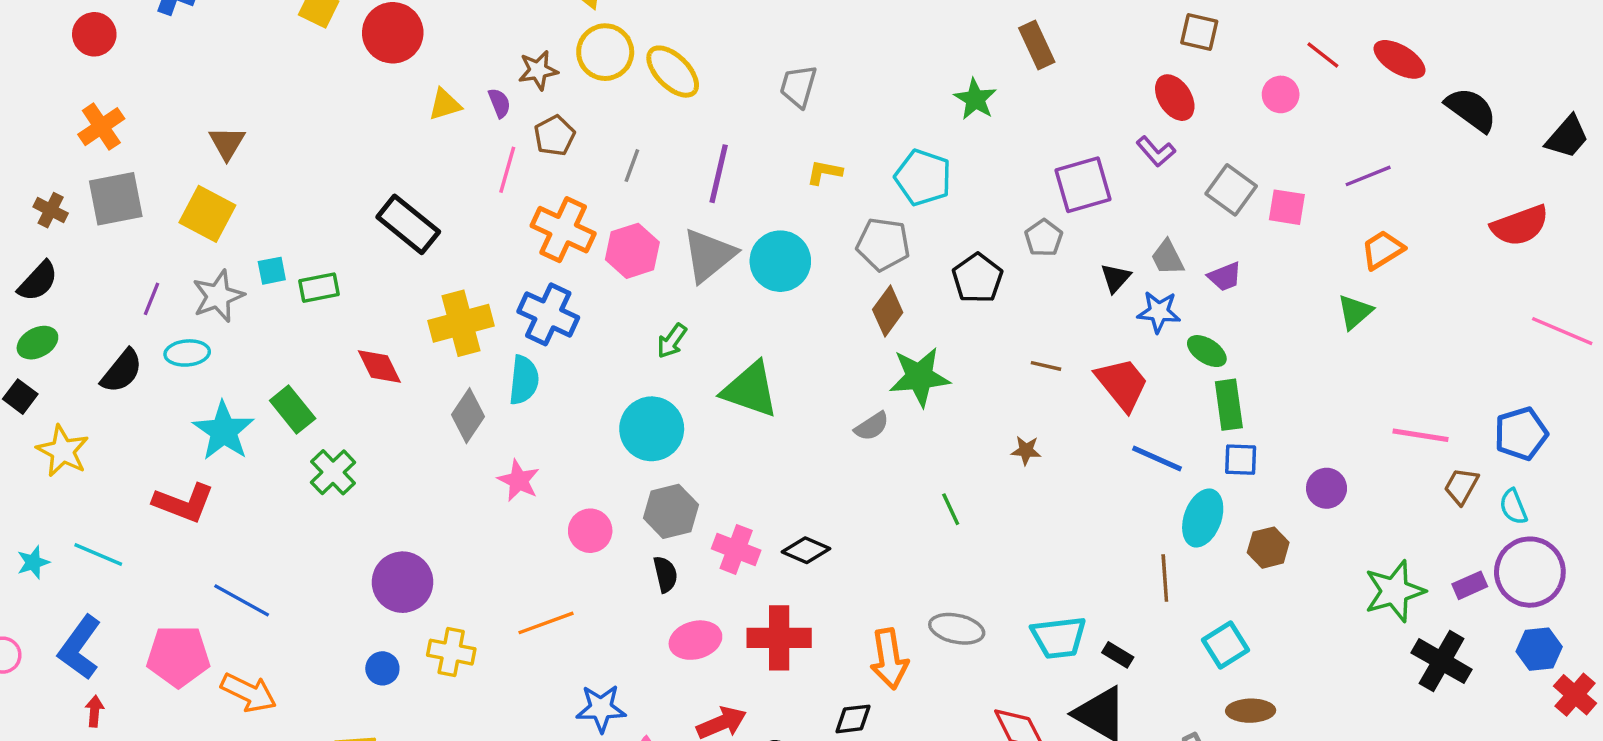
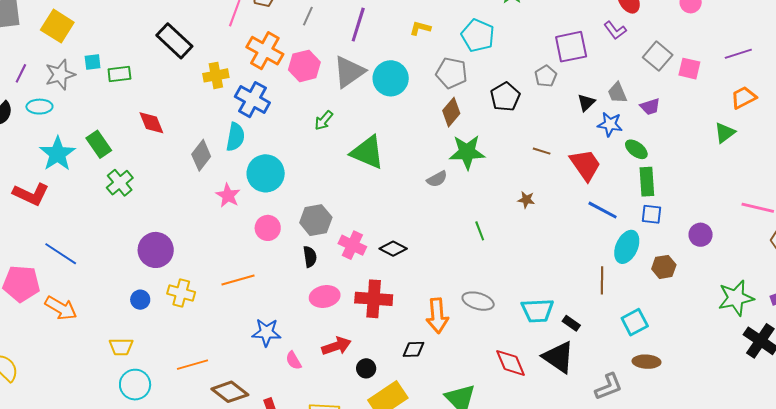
yellow cross: (461, 323) -> (216, 75), moved, size x0.7
cyan circle: (652, 429) -> (266, 173), moved

